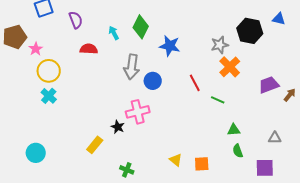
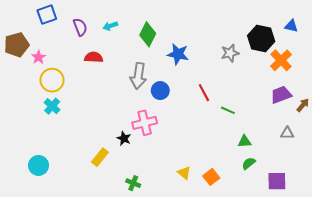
cyan arrow: (114, 33) -> (110, 26), moved, turned -80
orange cross: (230, 67) -> (281, 60), moved
gray triangle: (275, 138) -> (287, 133), moved
green semicircle: (238, 151) -> (249, 163), turned 72
orange square: (202, 164) -> (211, 177), turned -35

